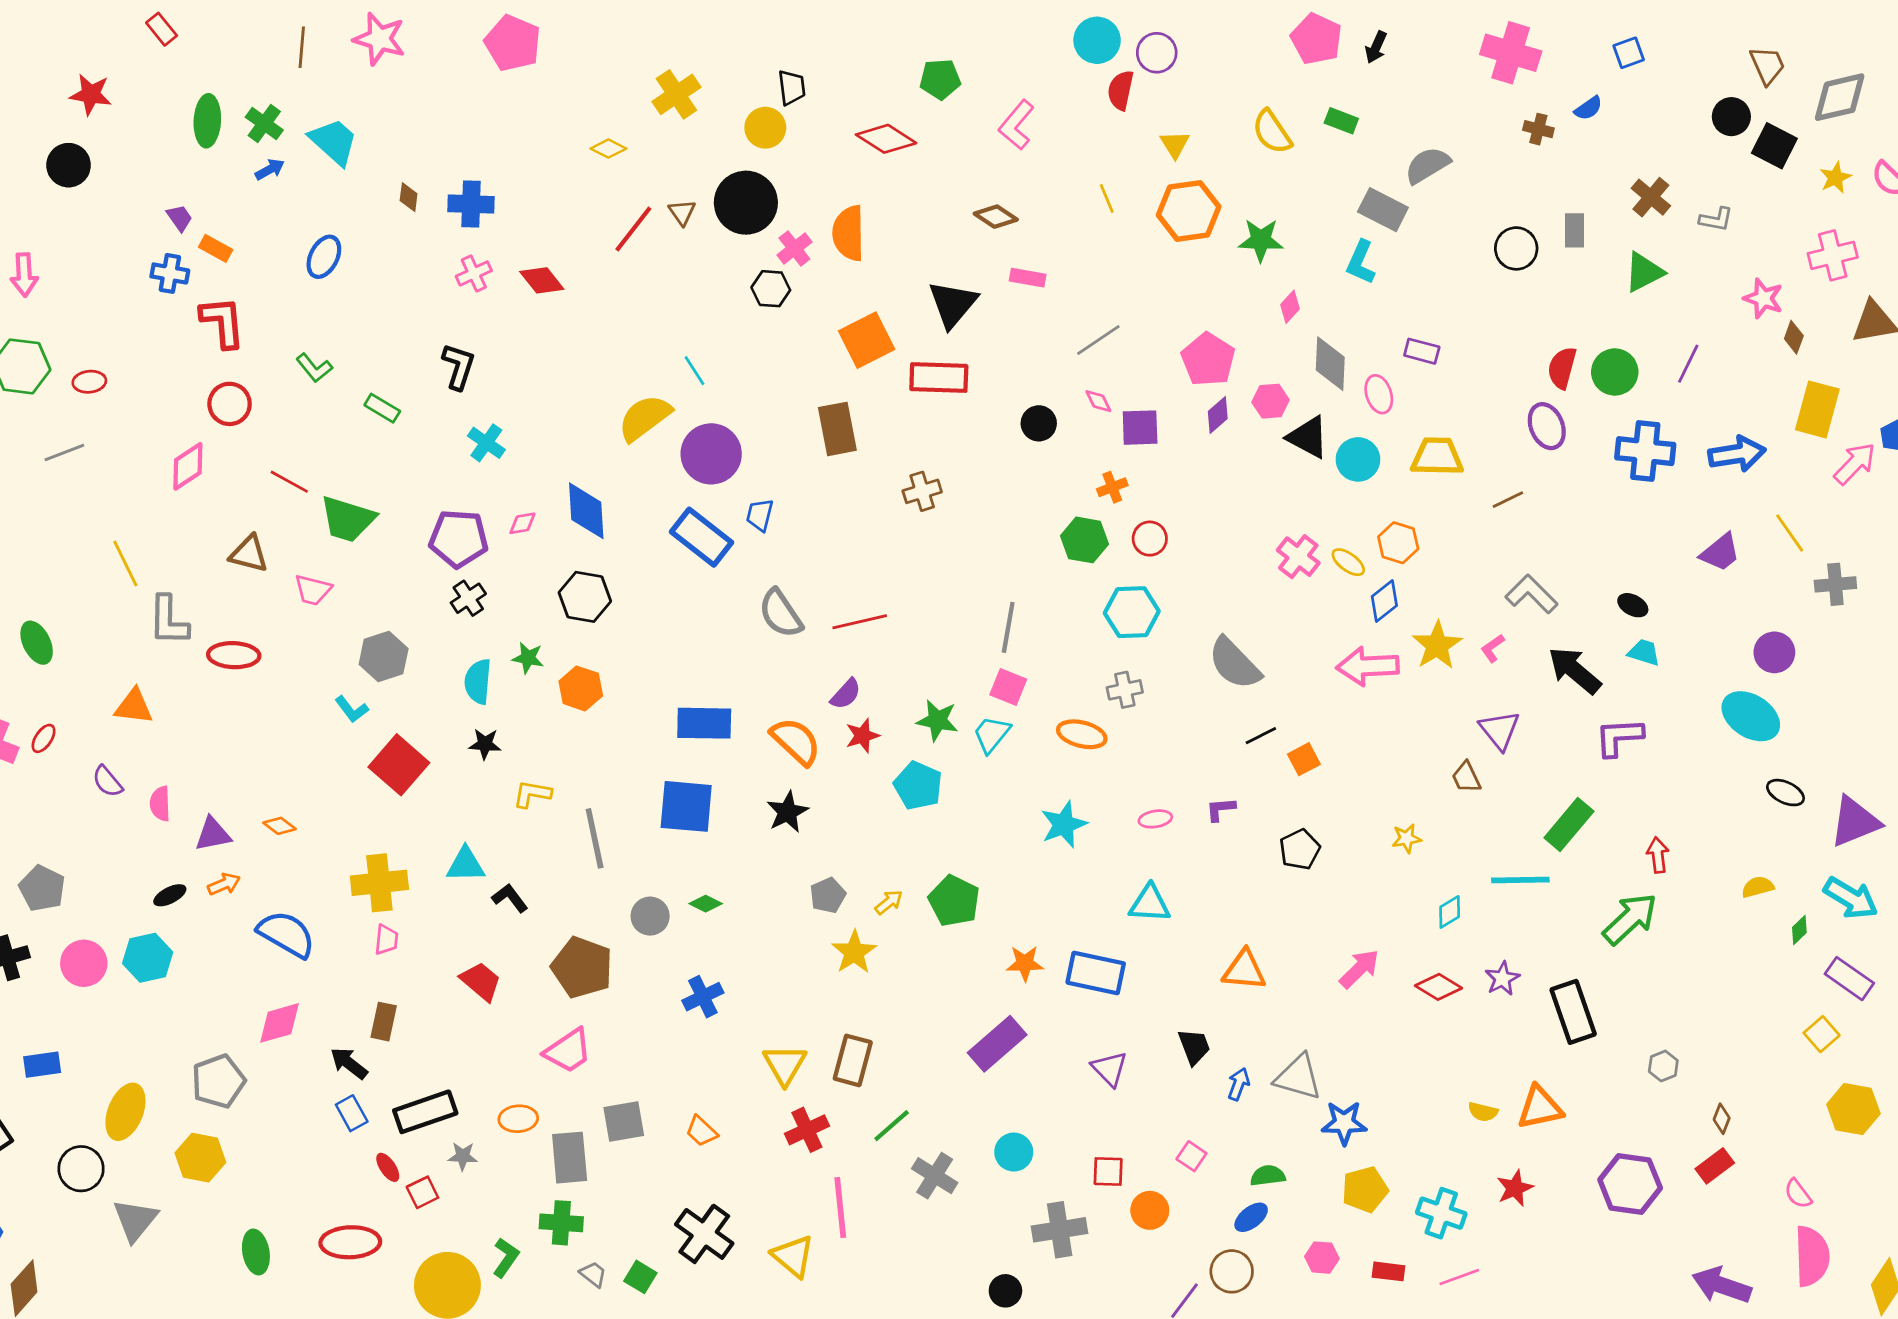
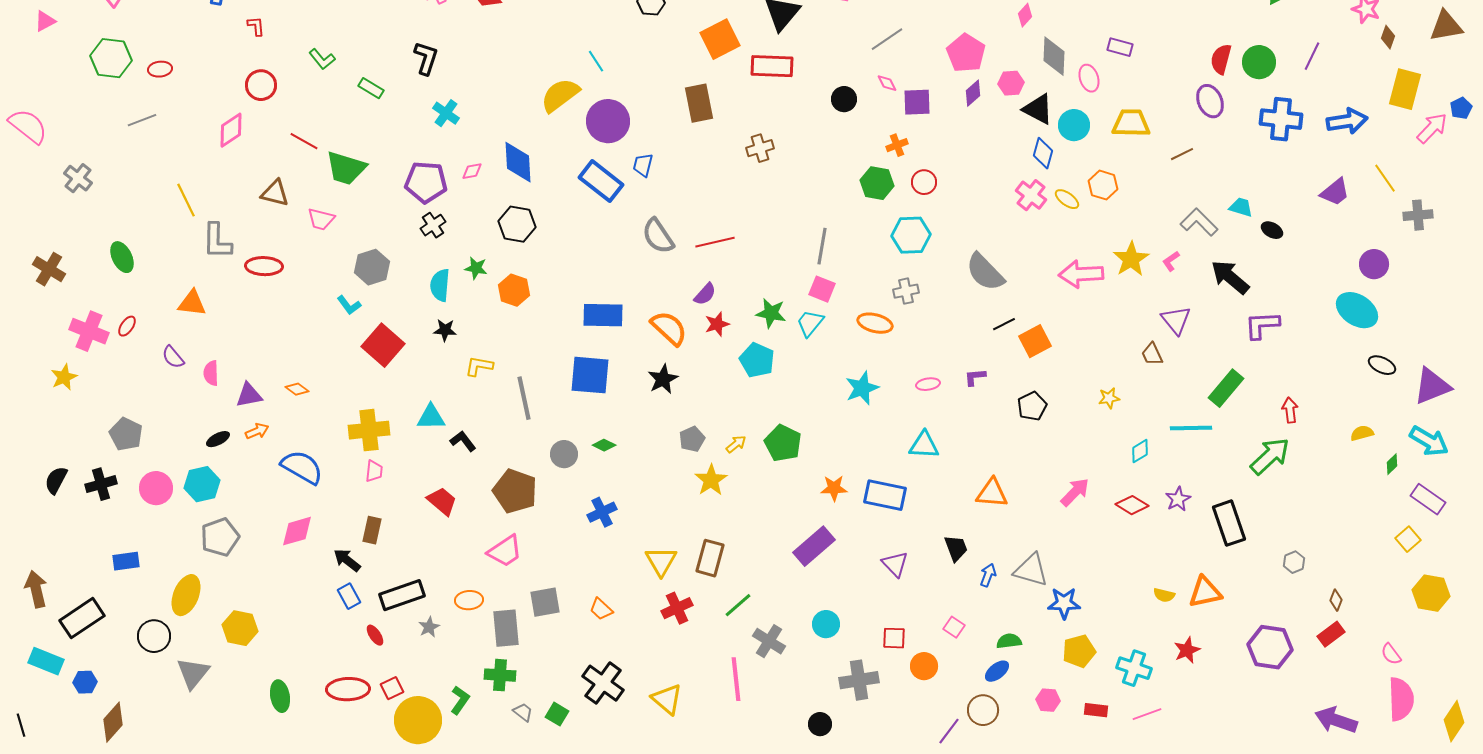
red L-shape: (223, 322) -> (256, 26), size x0.5
blue diamond: (1384, 601) -> (1043, 153), moved, turned -36
cyan trapezoid: (1644, 652) -> (1241, 207), moved
orange square: (1304, 759) -> (1035, 341), size x1.4
gray pentagon: (218, 1081) -> (220, 537), moved
gray star: (463, 1156) -> (429, 627), turned -30
red square: (422, 1192) -> (392, 688), moved
pink line: (840, 1208) -> (736, 679), moved

